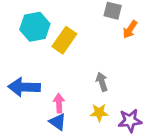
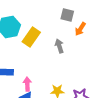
gray arrow: (102, 82) -> (59, 46), moved

